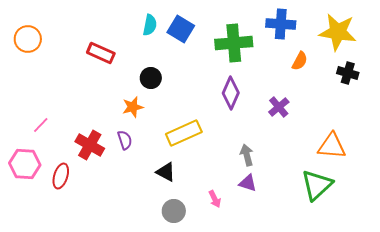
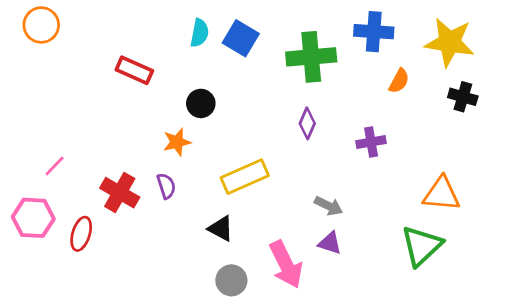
orange circle: (28, 39) -> (41, 25), moved
purple diamond: (231, 93) -> (307, 123), size x0.7
purple cross: (279, 107) -> (371, 142), turned 30
gray arrow: (247, 155) -> (329, 206), turned 130
pink arrow: (215, 199) -> (286, 264), size x2.0

